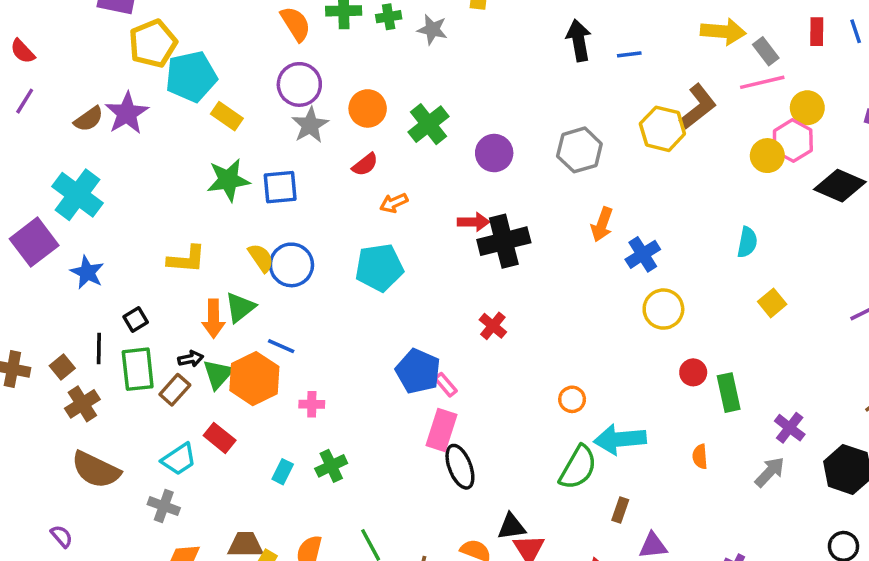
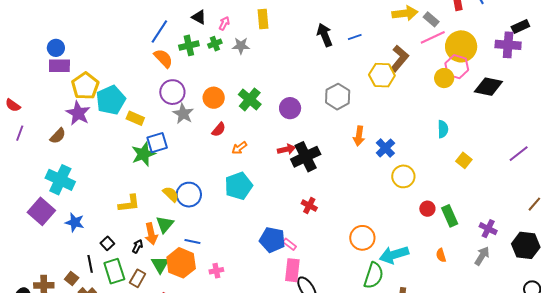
yellow circle: (807, 108) -> (461, 46), size x1.6
purple star: (127, 113) -> (78, 113), moved
blue square: (280, 187) -> (157, 143), moved
black arrow: (191, 359) -> (138, 246), moved, turned -40
orange circle: (572, 399) -> (362, 238), size x1.6

